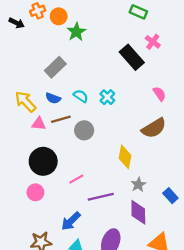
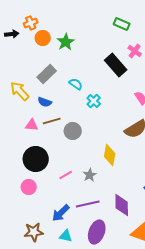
orange circle: (59, 16) -> (43, 38), moved
black arrow: (17, 23) -> (12, 34), turned -32
cyan semicircle: (81, 96) -> (76, 84), moved
yellow arrow: (25, 102) -> (20, 91), moved
gray star: (138, 185) -> (90, 175), moved
purple line: (101, 197) -> (88, 204), moved

